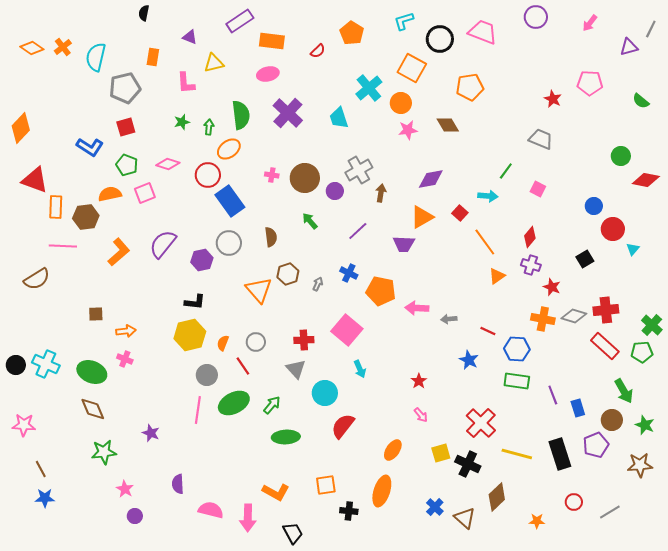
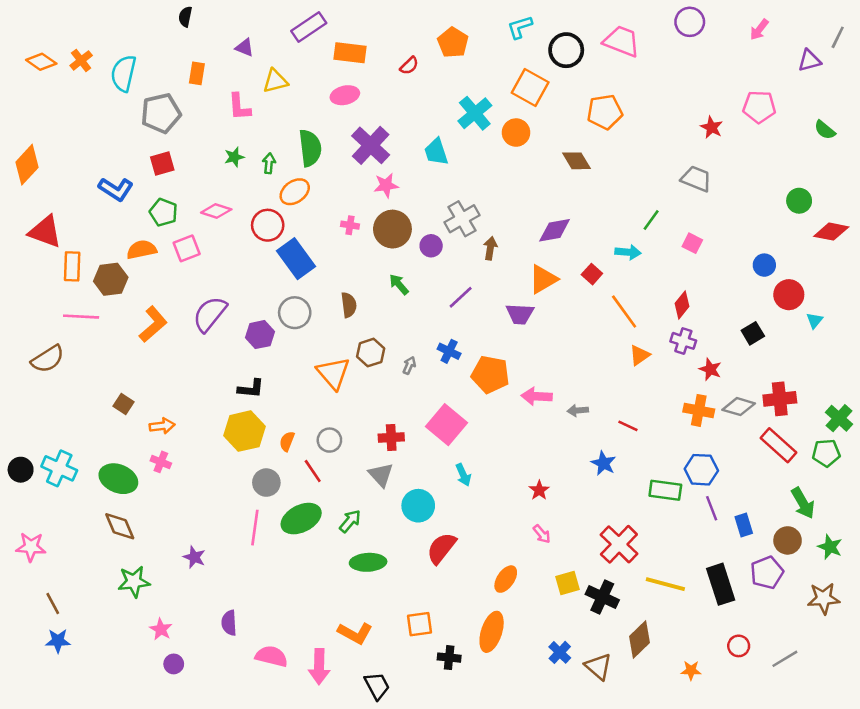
pink star: (408, 130) -> (386, 185), moved
brown square: (96, 314) -> (124, 404), turned 35
blue hexagon: (517, 349) -> (701, 470), moved

